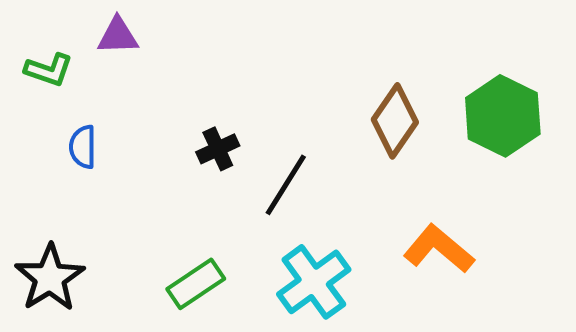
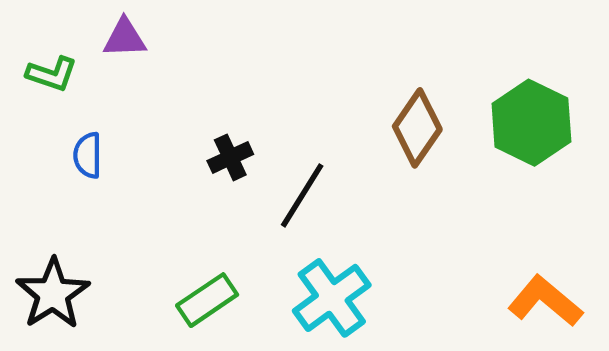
orange L-shape: (439, 249) -> (545, 301), moved

